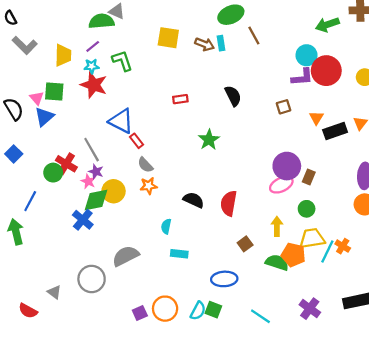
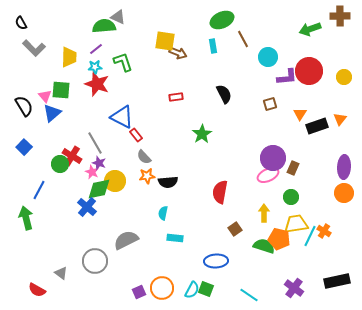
brown arrow: (205, 44) -> (178, 53), moved
cyan circle: (307, 55) -> (268, 57), moved
black semicircle: (194, 200) -> (168, 182), moved, turned 150

